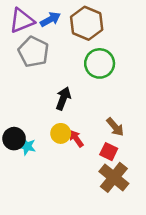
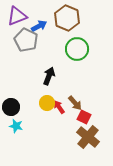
blue arrow: (50, 19) -> (39, 26), moved
brown arrow: (115, 127) -> (75, 103), moved
cyan star: (27, 146) -> (16, 126), moved

